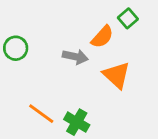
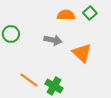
orange semicircle: (102, 37) -> (66, 15), moved, turned -132

